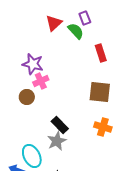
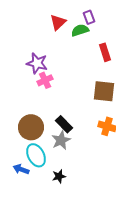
green semicircle: (76, 31) -> (80, 30), turned -66
brown circle: (27, 97) -> (31, 127), moved, size x1.6

